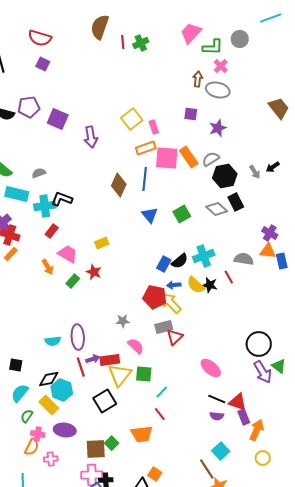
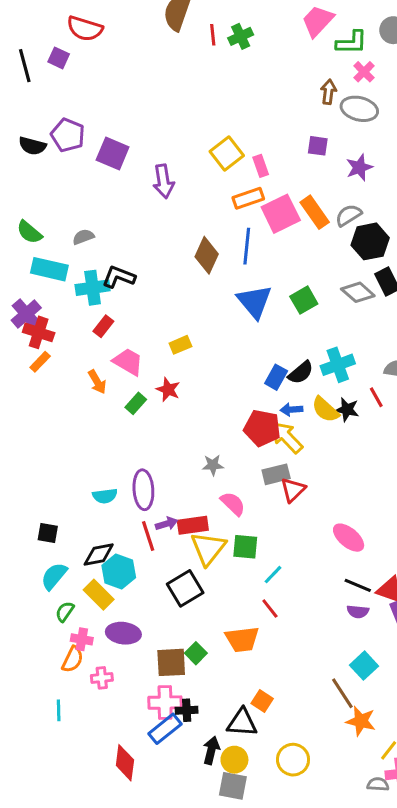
purple square: (43, 64) -> (59, 58), moved
purple pentagon: (29, 107) -> (68, 135), turned 30
pink square: (167, 158) -> (281, 214), turned -30
blue triangle: (150, 215) -> (254, 302), size x1.4

